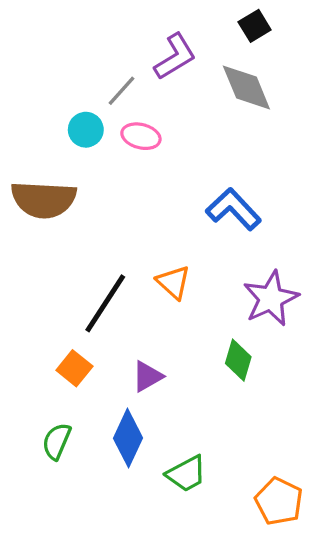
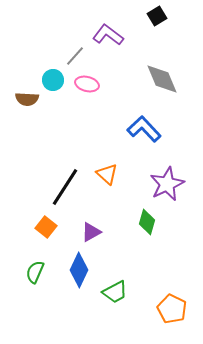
purple L-shape: (175, 57) -> (108, 35), turned -112
gray diamond: (246, 87) -> (162, 79), moved
brown semicircle: (44, 199) -> (27, 99), moved, size x0.6

